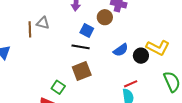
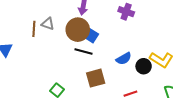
brown circle: (105, 17) -> (78, 30), moved, size x1.5
brown square: (82, 71) -> (96, 78), moved

